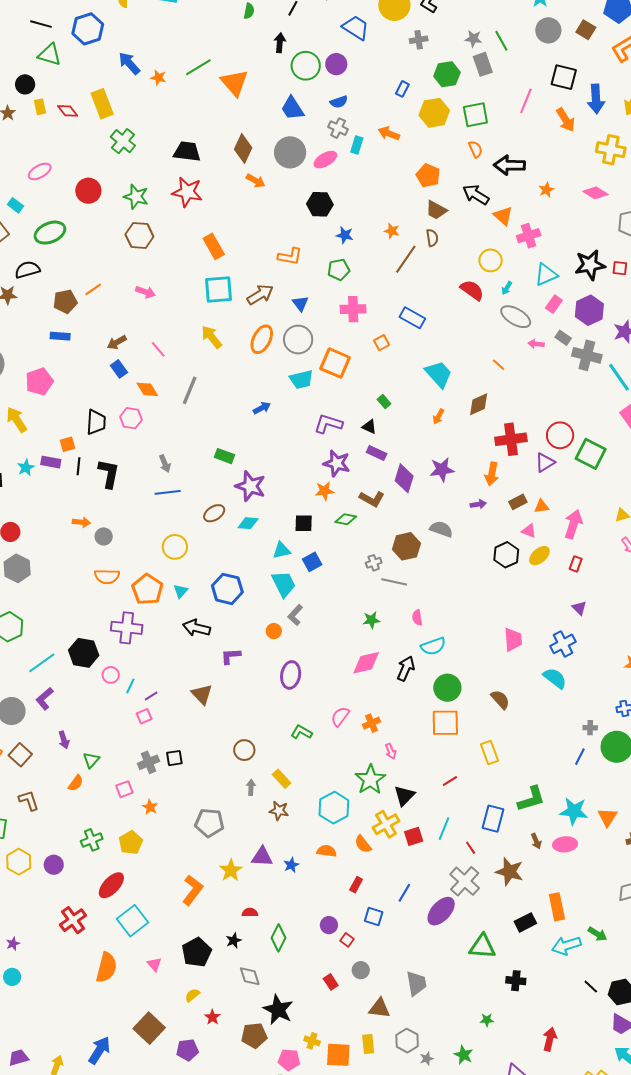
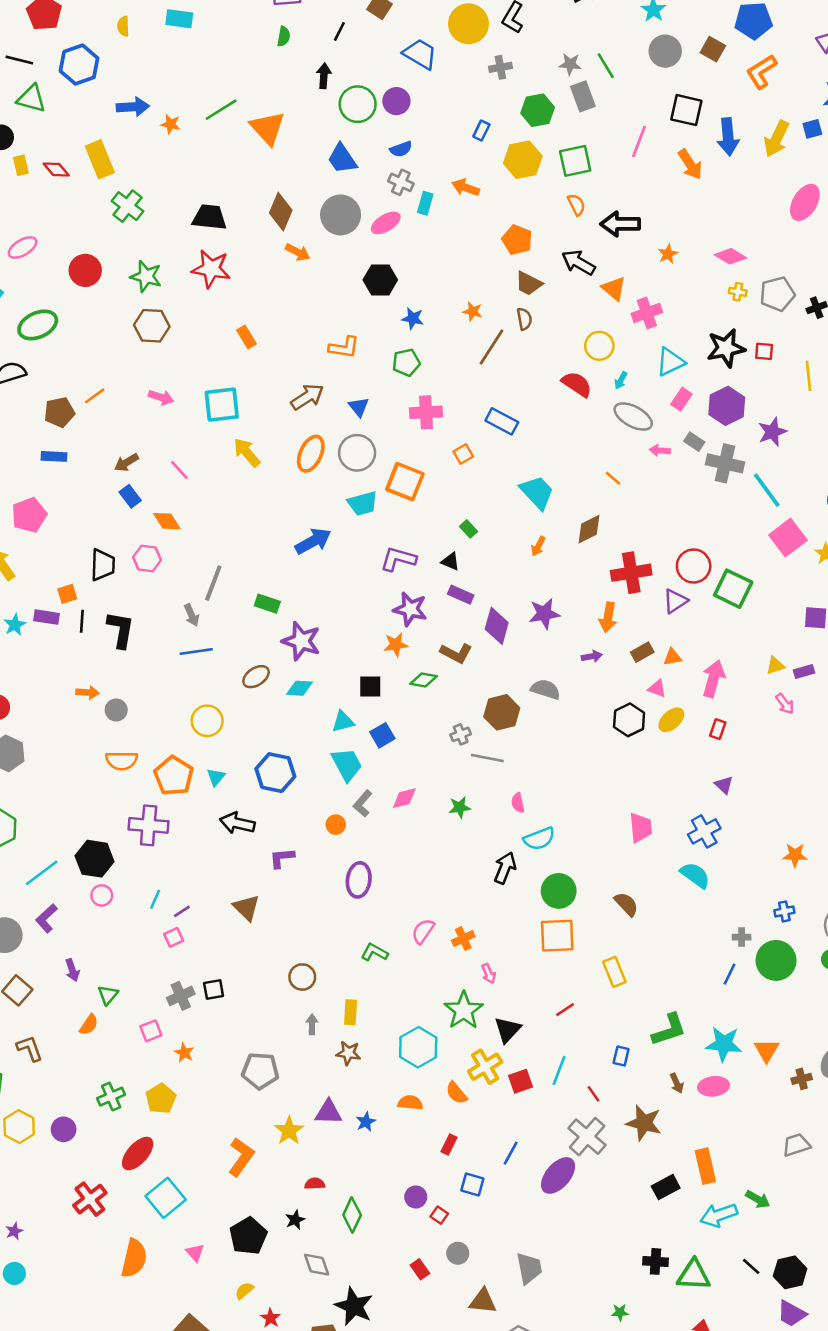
blue arrow: (129, 63) -> (133, 107), turned 130
yellow cross: (611, 150) -> (738, 292), moved, size x0.5
orange rectangle: (214, 246) -> (247, 337), size x0.7
cyan square: (218, 289) -> (222, 405), moved
gray line: (190, 390) -> (213, 583), moved
blue arrow: (262, 408) -> (313, 541), size x1.6
pink diamond: (366, 663) -> (404, 798), moved, size x0.7
pink circle: (111, 675) -> (102, 895), moved
yellow rectangle: (282, 779) -> (351, 1012), turned 48
blue rectangle: (493, 819) -> (621, 1056), size x0.6
green triangle: (482, 946) -> (694, 1275), moved

